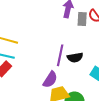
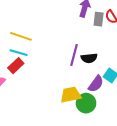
purple semicircle: (50, 80) -> (96, 84), moved

